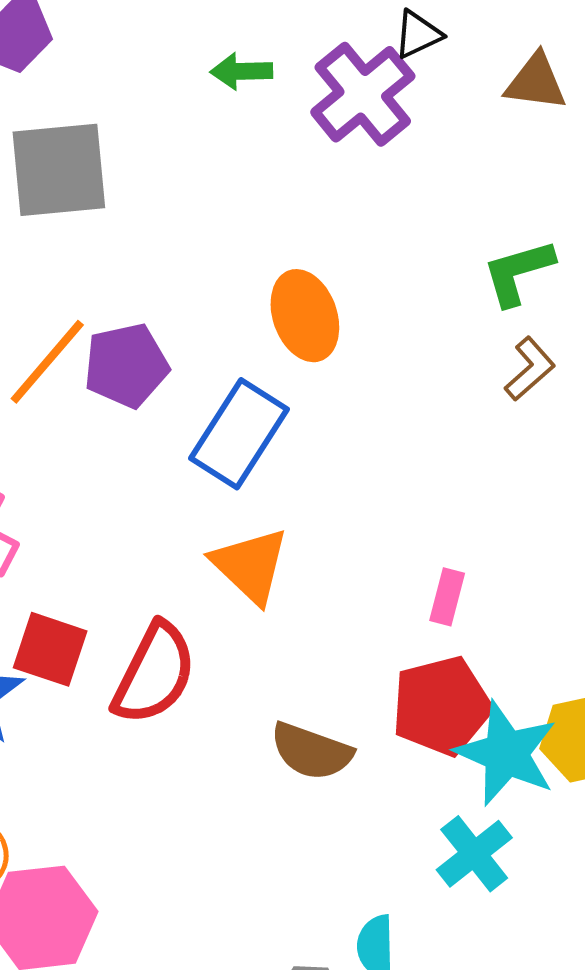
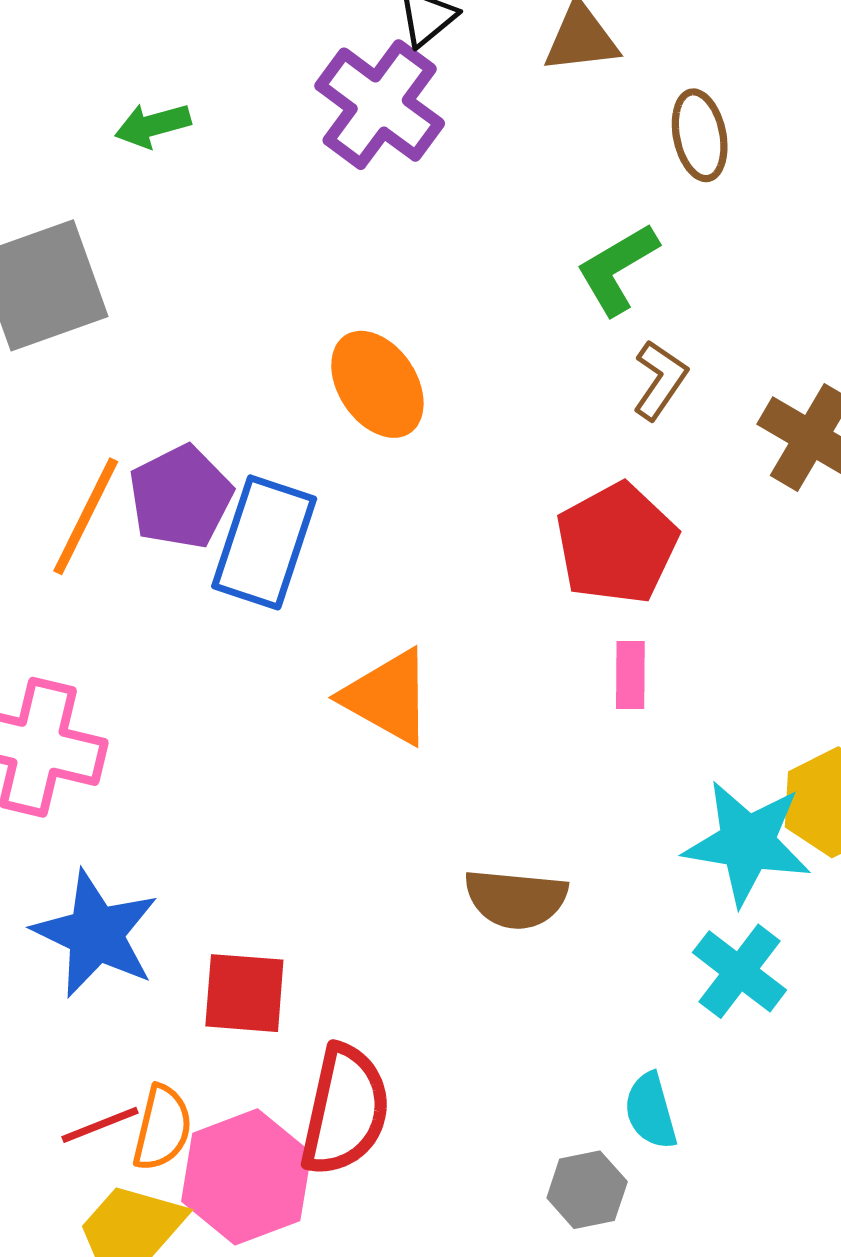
green arrow: (241, 71) -> (153, 125), moved
blue rectangle: (239, 434) -> (264, 542), moved
red square: (50, 649) -> (244, 993), moved
red semicircle: (154, 674) -> (345, 1110), moved
red pentagon: (441, 706) -> (617, 544), moved

